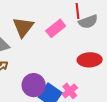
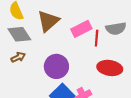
red line: (77, 11) -> (97, 38), moved
purple circle: (34, 85) -> (56, 66), moved

